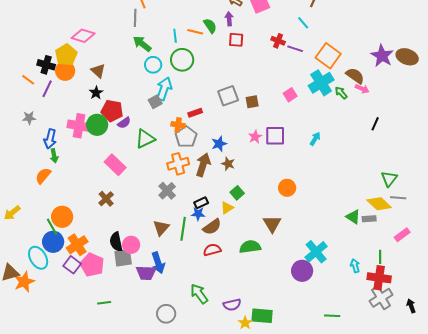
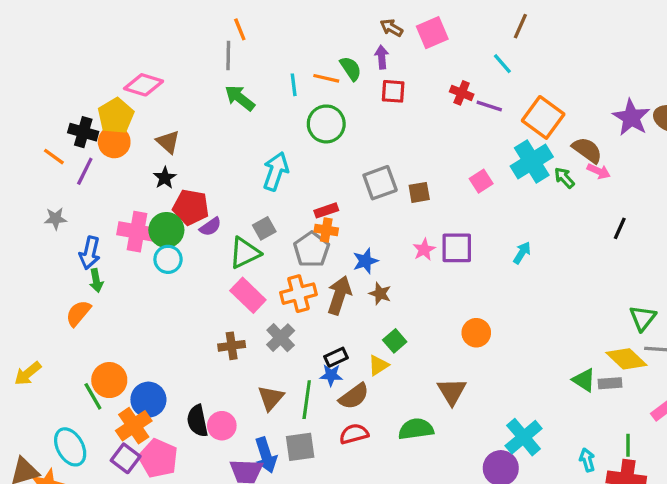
green circle: (182, 60) -> (326, 124), moved
cyan circle: (153, 65) -> (168, 259), moved
gray square: (155, 102) -> (264, 228), moved
orange cross: (178, 125) -> (326, 230), moved
pink rectangle: (115, 165) -> (248, 295), moved
brown cross: (106, 199) -> (232, 346), moved, turned 35
blue circle: (53, 242) -> (148, 400), moved
gray square: (123, 258) -> (300, 447), moved

